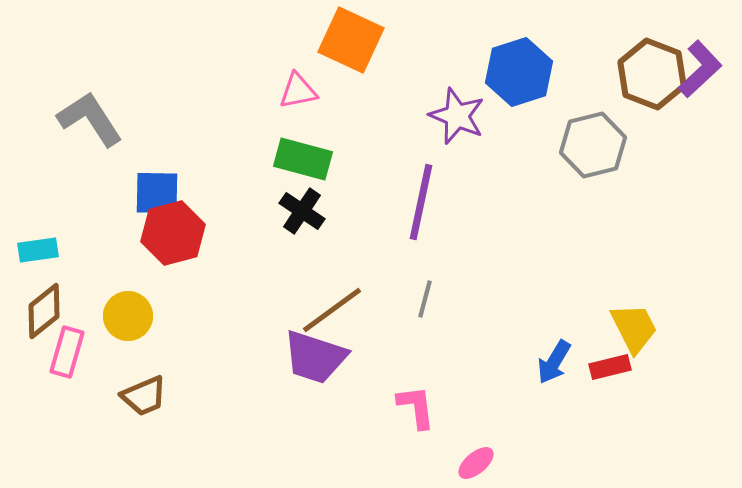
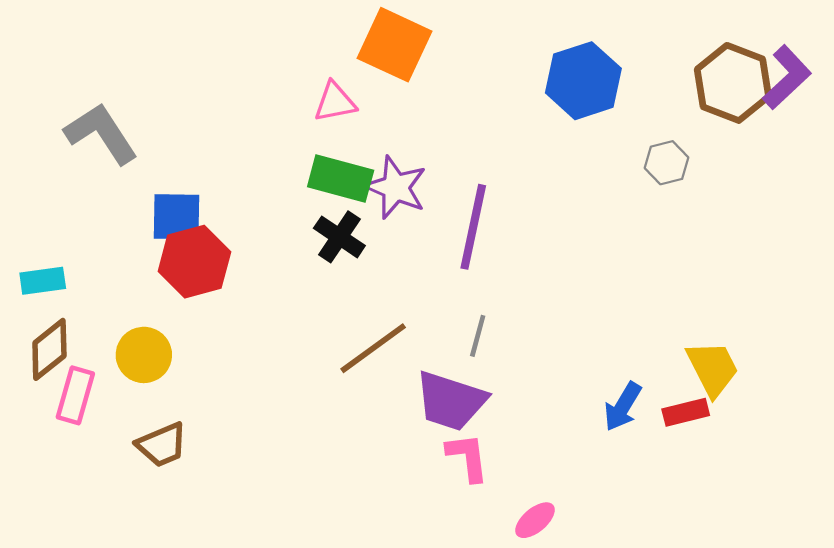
purple star: (457, 116) -> (396, 187), moved
gray hexagon: (593, 145) -> (667, 163), size x0.6
purple trapezoid: (315, 357) -> (451, 401), moved

